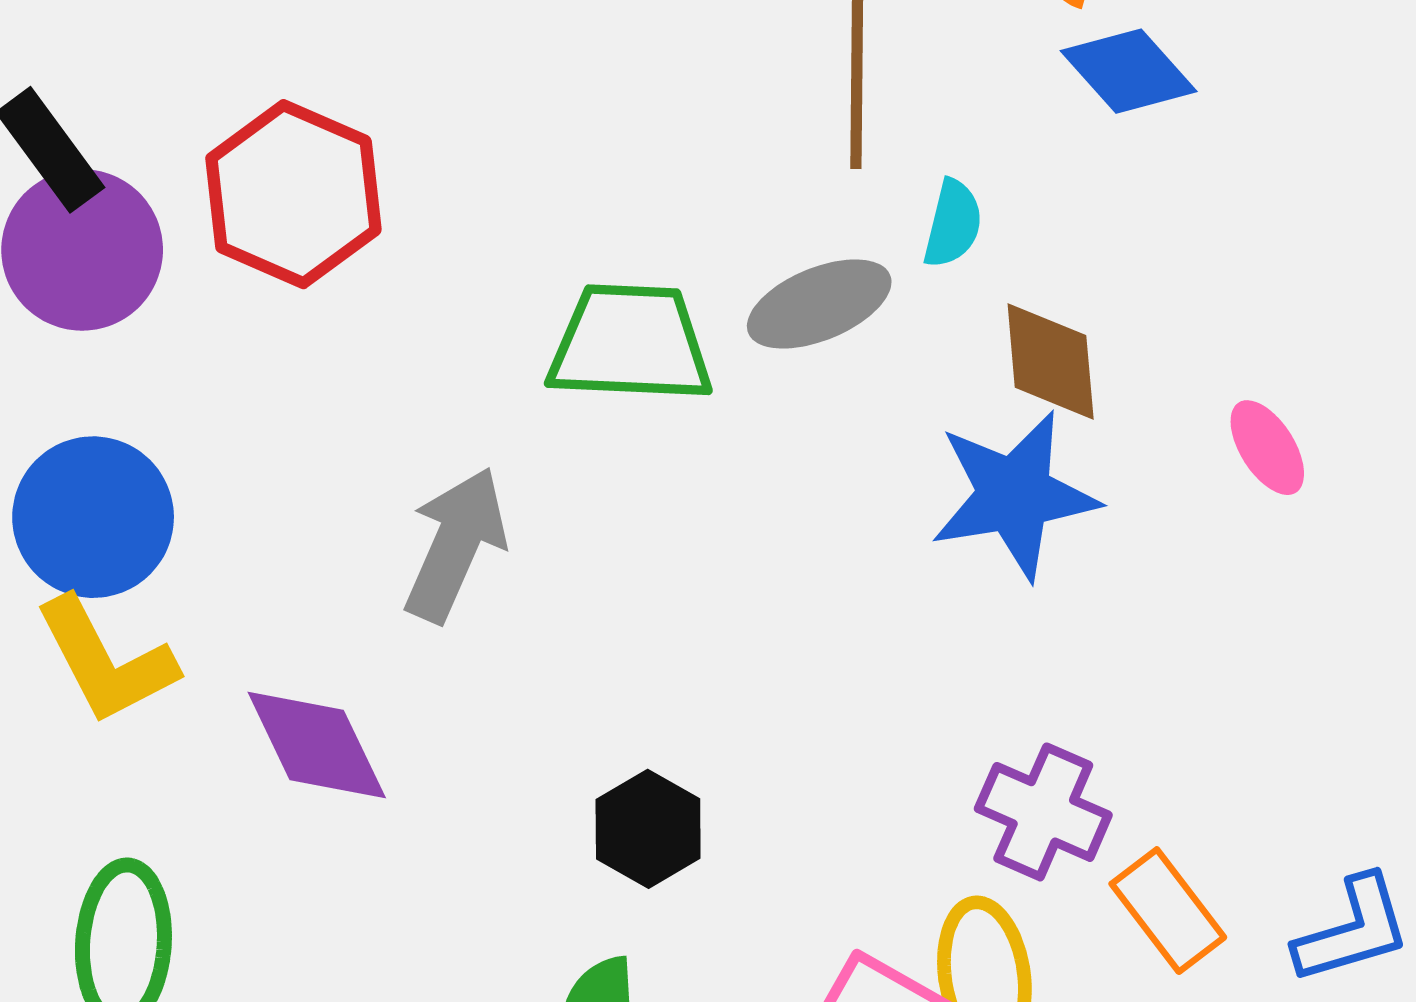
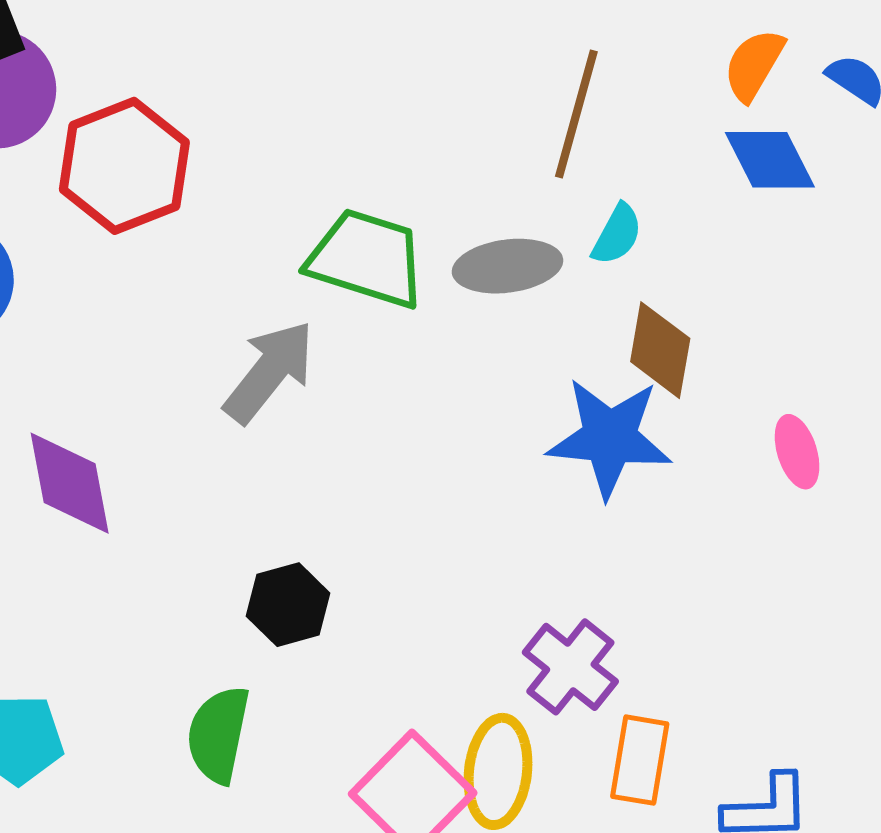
red hexagon: (293, 194) -> (124, 166), moved
gray arrow: (455, 545) -> (269, 372), moved
orange rectangle: (1168, 911) -> (640, 760), turned 32

